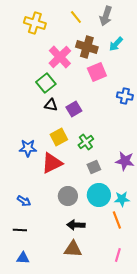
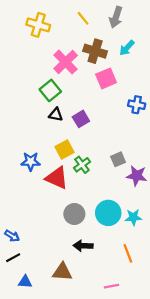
green cross: (86, 142) -> (82, 165), moved
red triangle: (52, 163) -> (57, 178), turned 50
gray square: (94, 167) -> (118, 159), moved
blue arrow: (24, 201) -> (12, 236), moved
orange line: (117, 220) -> (128, 253), moved
black line: (20, 230) -> (13, 258), moved, turned -32
brown triangle: (73, 249) -> (62, 272), moved
pink line: (118, 255) -> (112, 286), moved, turned 64

